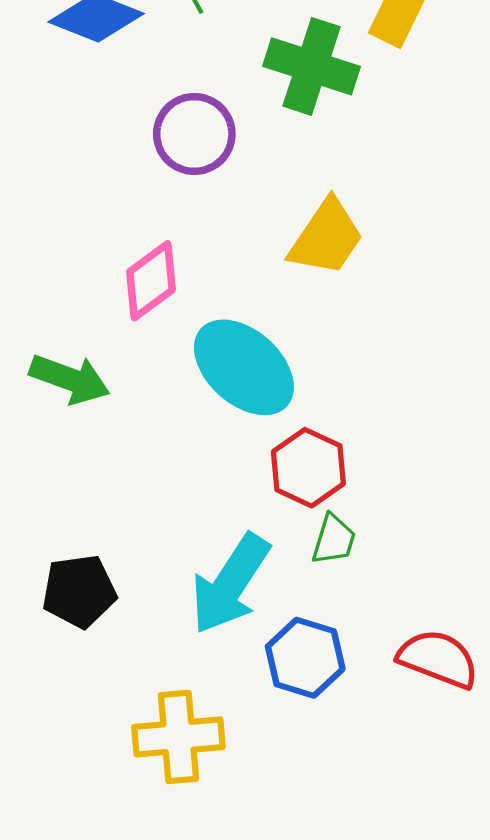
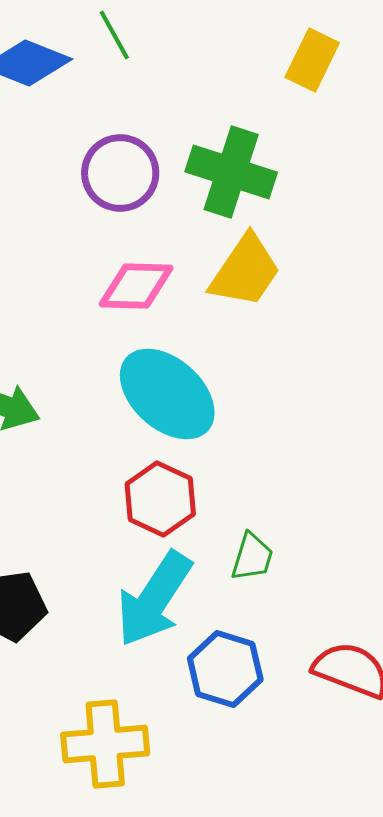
green cross: (312, 66) -> (231, 172), moved
pink diamond: (151, 281) -> (136, 286), moved, turned 38
red hexagon: (308, 468) -> (160, 499), moved

